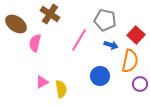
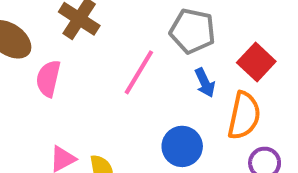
blue arrow: (111, 45) -> (205, 83), turned 48

